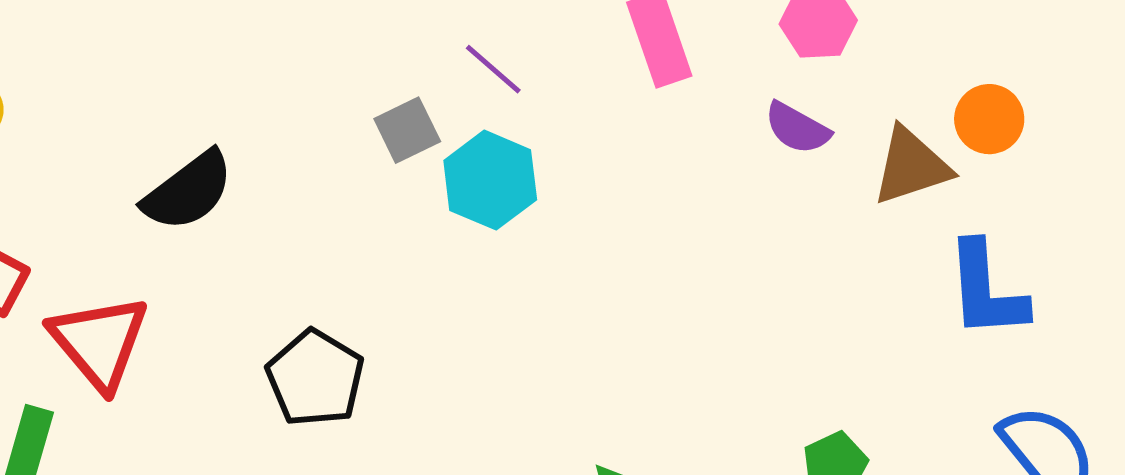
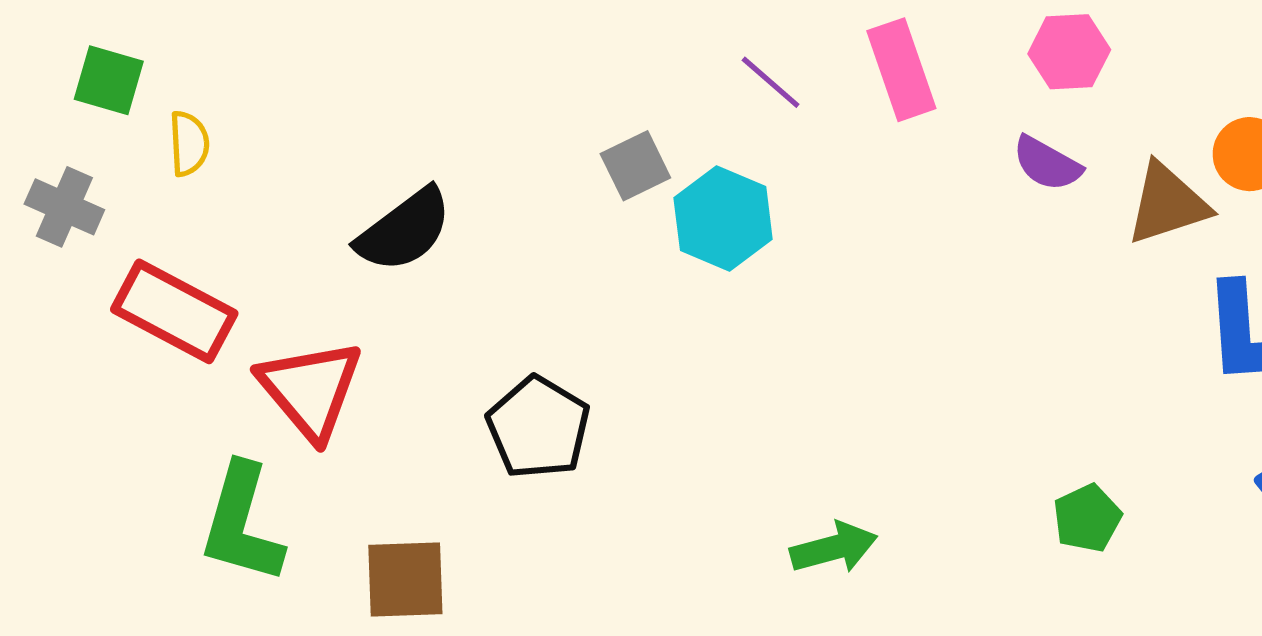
purple line: (493, 69) -> (771, 82), moved

